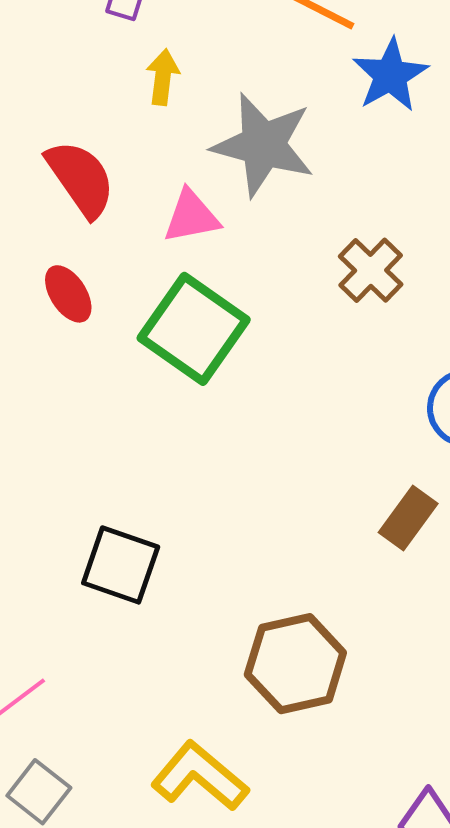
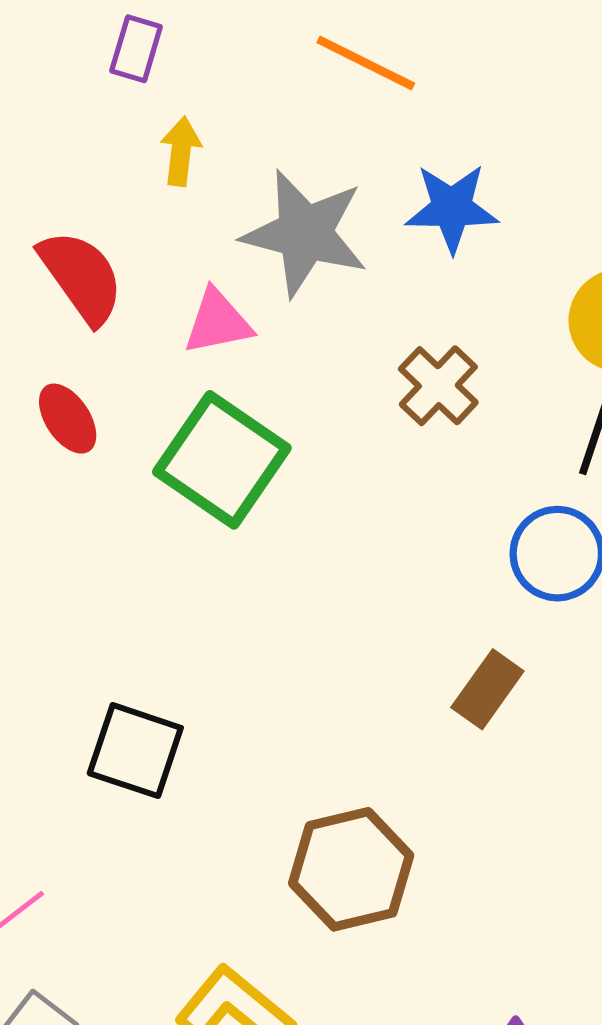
blue star: (390, 75) -> (452, 208), moved, turned 30

